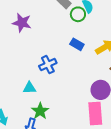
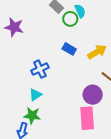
cyan triangle: (29, 88) -> (35, 95), moved, turned -32
green star: (40, 111) -> (32, 116), turned -30

